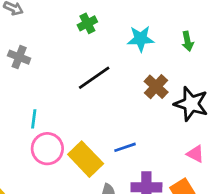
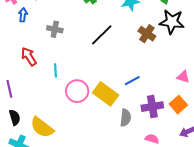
gray cross: (19, 57) -> (55, 29), moved
black star: (191, 104) -> (172, 22), moved
cyan line: (34, 119) -> (56, 70), moved

